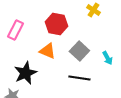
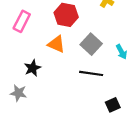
black star: (25, 73) -> (33, 68), size x0.7

